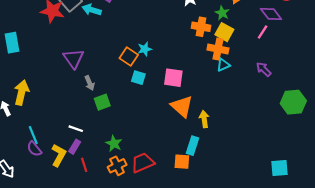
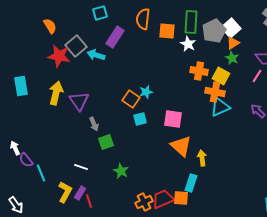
green star: (222, 13) -> (232, 58), moved
cyan triangle: (223, 65) -> (220, 107), size x1.5
cyan square: (138, 78) -> (140, 119), turned -32
yellow arrow: (22, 93) -> (56, 93), moved
green star: (114, 144) -> (121, 171), moved
purple rectangle: (75, 147) -> (80, 193), moved
purple semicircle: (34, 149) -> (26, 160), moved
red trapezoid: (143, 163) -> (163, 199), moved
orange cross: (117, 166) -> (144, 202), moved

